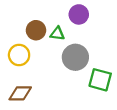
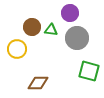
gray circle: (75, 57) -> (77, 38), moved
brown diamond: (20, 93) -> (38, 83), moved

